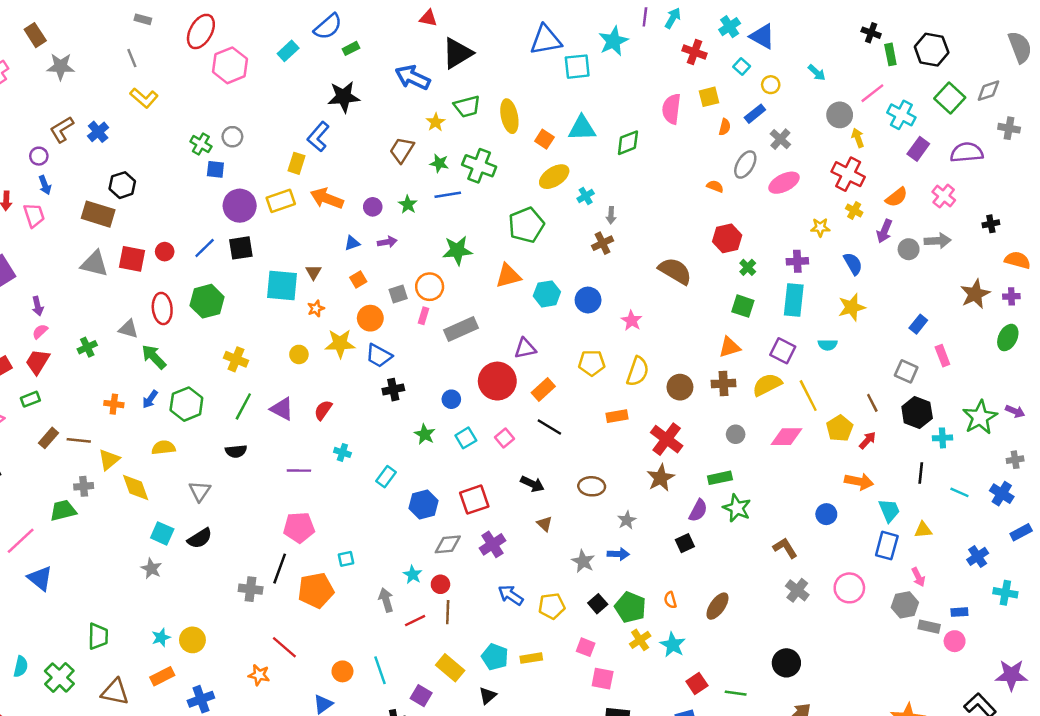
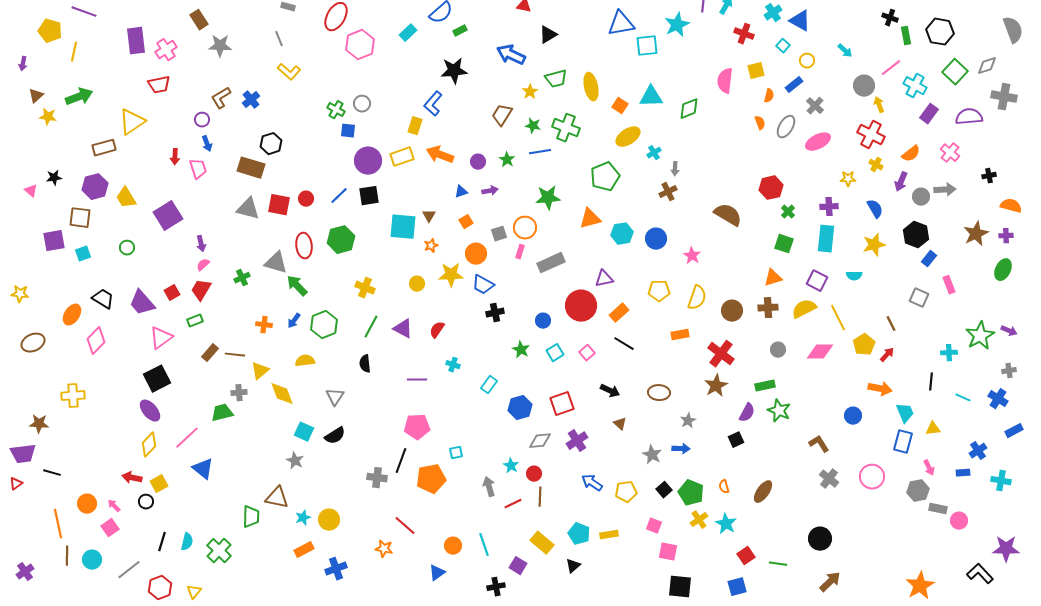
black triangle: (457, 53) -> (548, 35), size x0.7
gray cross: (1009, 128) -> (1004, 97), size x1.4
orange semicircle: (715, 186) -> (760, 123), moved, turned 48
gray triangle: (128, 329) -> (276, 263), size x1.4
black hexagon: (917, 413) -> (916, 235), moved
black semicircle: (236, 451) -> (365, 364), turned 90
blue rectangle: (959, 612) -> (963, 473), moved
brown triangle: (115, 692) -> (277, 498), moved

